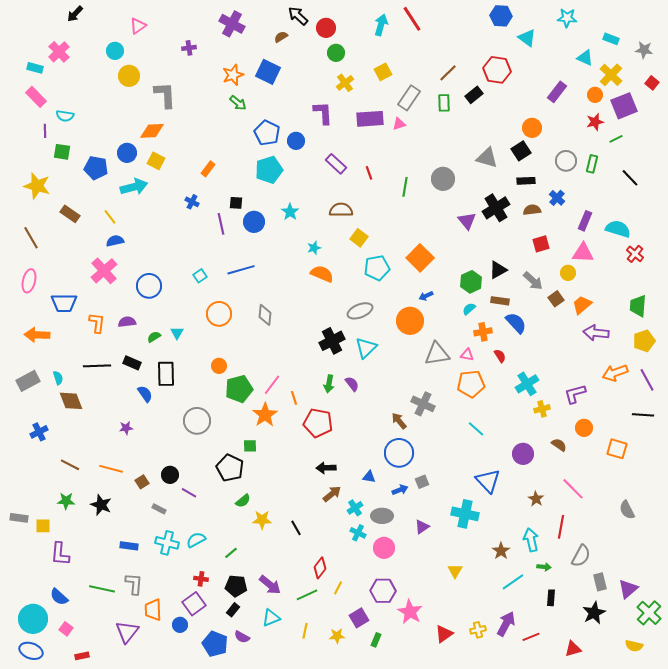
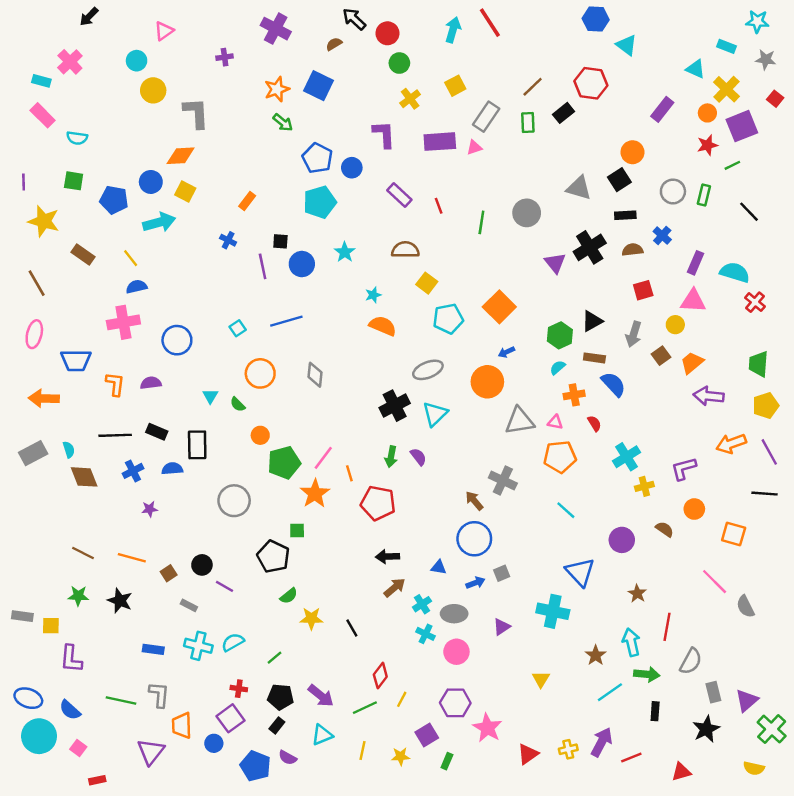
cyan star: (567, 18) -> (757, 21), moved
purple line: (45, 131) -> (24, 182), moved
pink cross: (104, 271) -> (123, 322), turned 32
gray arrow: (533, 281) -> (634, 334), turned 65
green semicircle: (154, 337) -> (238, 404), moved, turned -104
blue semicircle: (145, 394) -> (172, 469), turned -60
blue cross: (39, 432) -> (133, 471), moved
pink line: (573, 489) -> (715, 582), moved
green arrow: (544, 567) -> (647, 674), size x1.5
blue ellipse: (31, 651) -> (28, 698), moved

